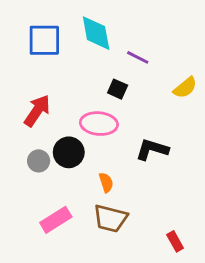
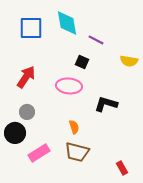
yellow semicircle: (185, 88) -> (129, 61), turned 48
black circle: (69, 152) -> (15, 133), moved

